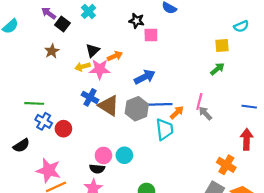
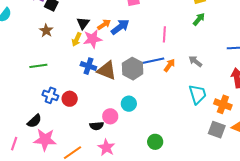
yellow arrow: (82, 67) -> (77, 39), turned -40
blue arrow: (145, 77) -> (120, 27), moved
pink line: (199, 101) -> (164, 34), moved
green line: (34, 103) -> (38, 66), moved
cyan trapezoid: (164, 129) -> (198, 94), moved
cyan circle: (124, 155) -> (129, 104), moved
black semicircle: (97, 169) -> (97, 126), moved
pink star: (48, 170) -> (45, 140), moved

